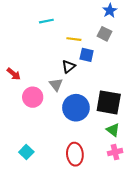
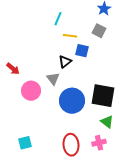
cyan line: (46, 21) -> (58, 19), moved, turned -56
cyan square: (26, 152) -> (25, 143), turned 32
pink cross: (115, 152) -> (99, 143), moved

